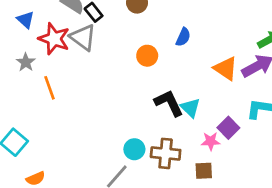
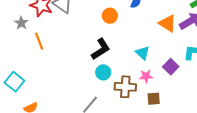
black L-shape: (169, 103) -> (101, 49), moved, turned 85
pink star: (211, 141) -> (146, 76), moved
cyan circle: (134, 149) -> (103, 72), moved

